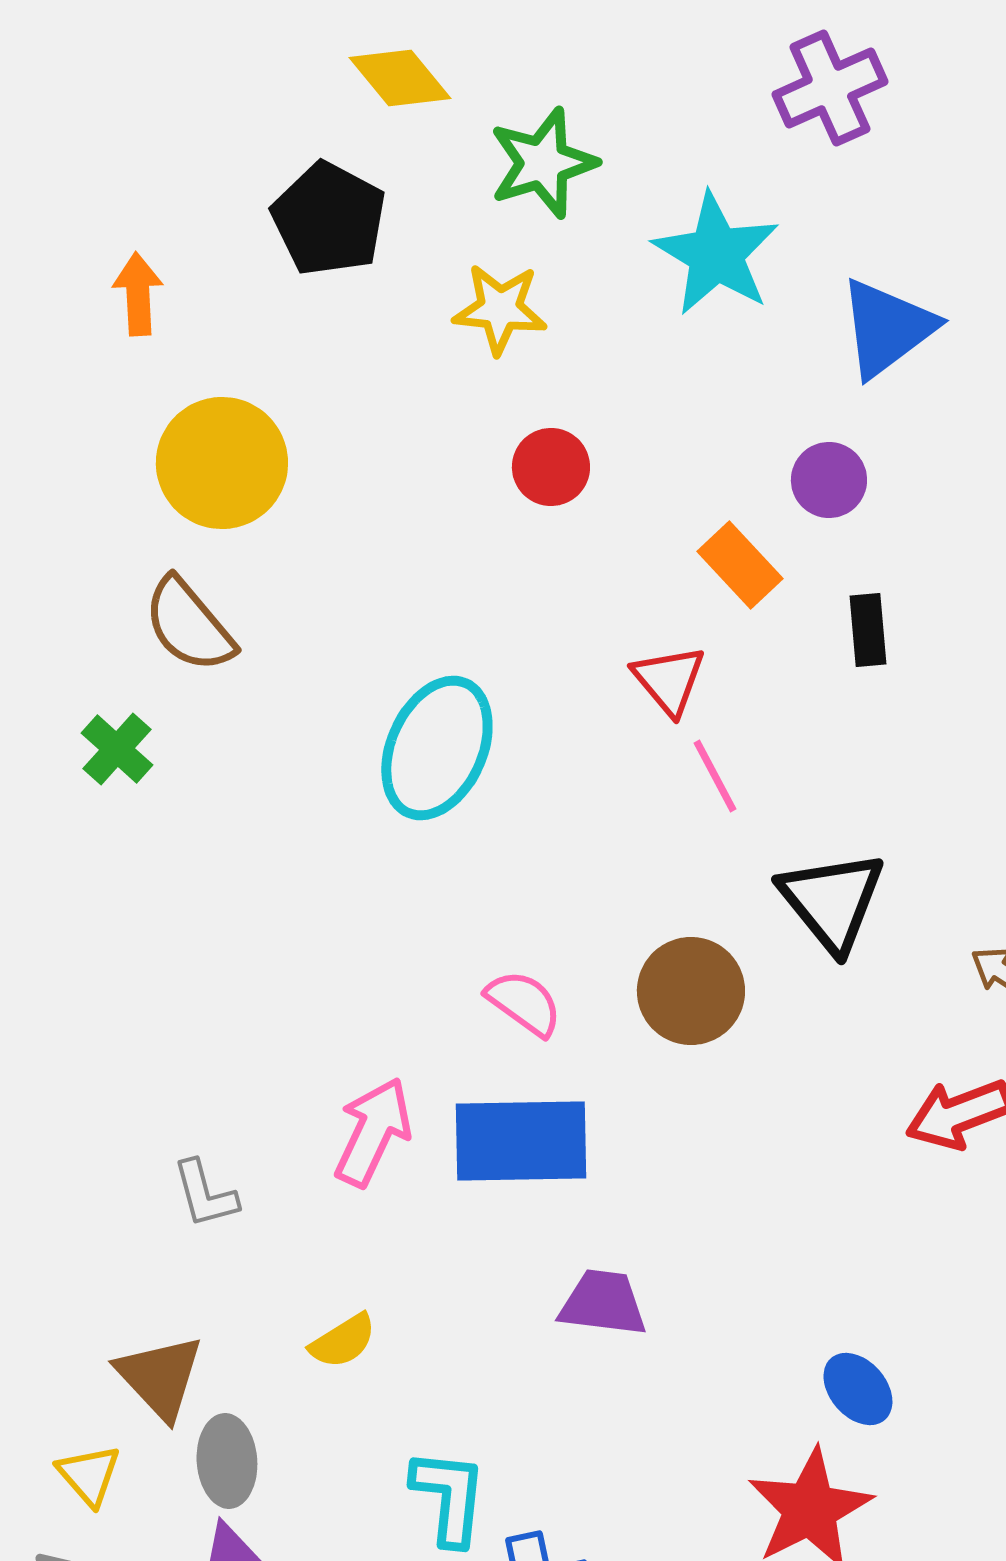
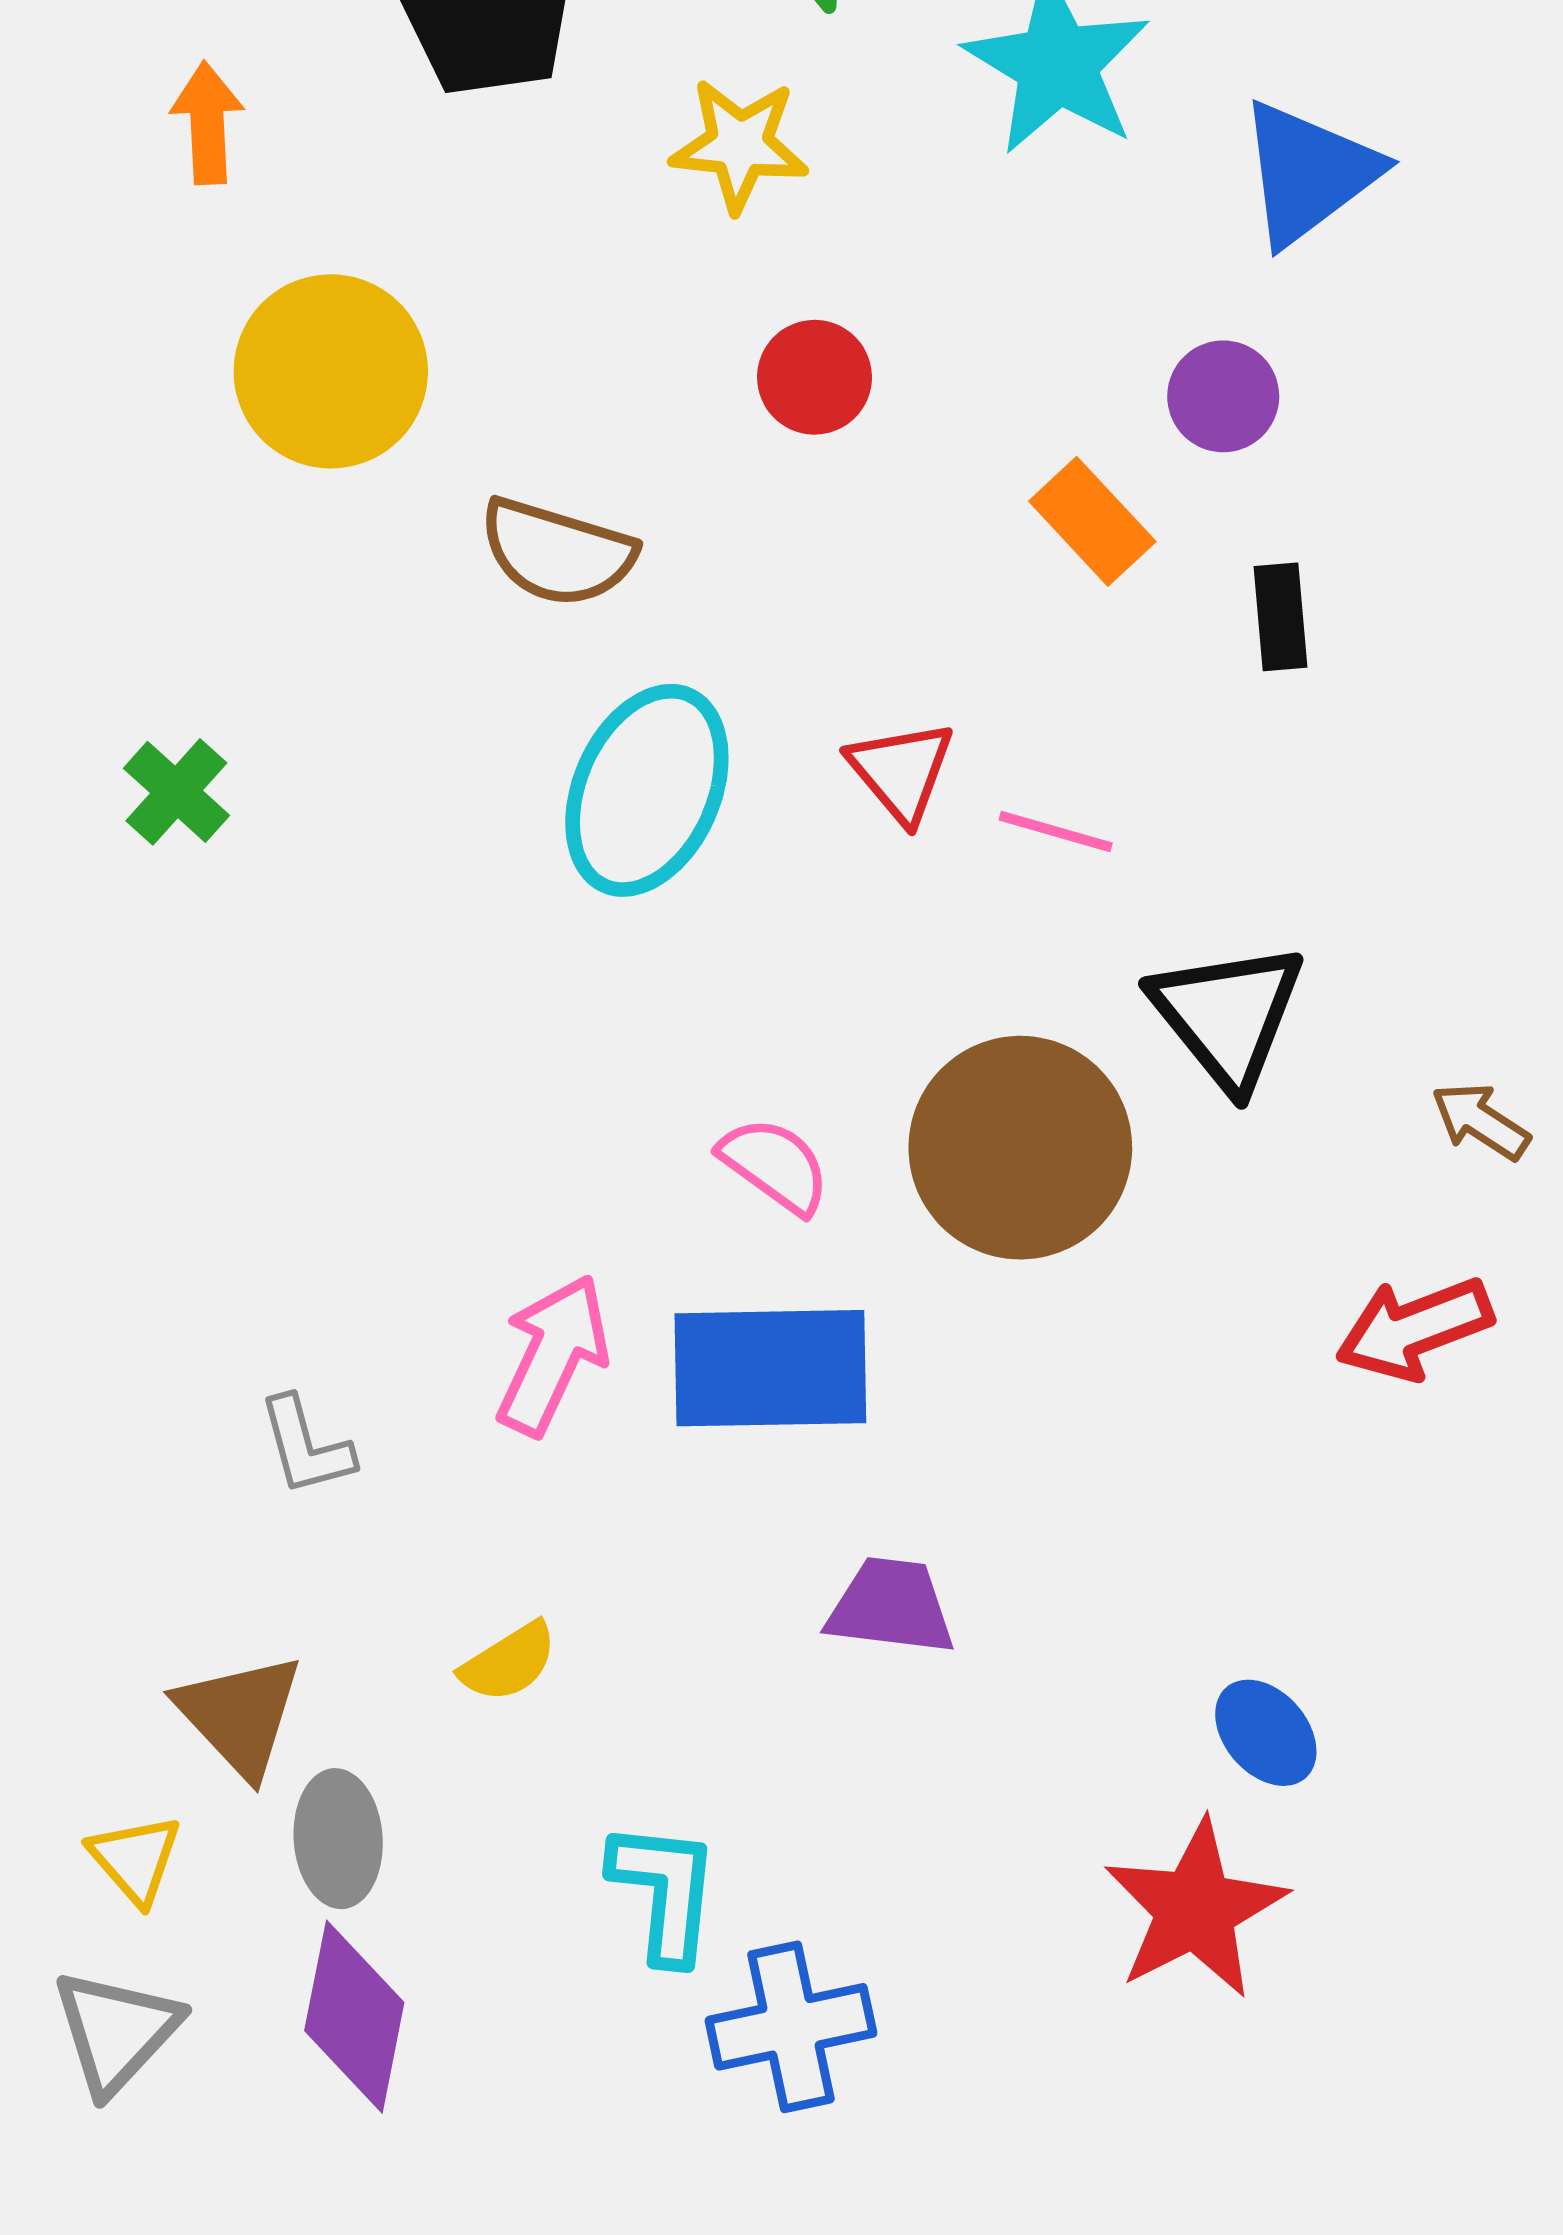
brown semicircle: (189, 625) -> (557, 552), moved, turned -33
red triangle: (669, 680) -> (901, 771), moved
pink line: (715, 776) -> (1056, 832), turned -46
brown circle: (691, 991) -> (1020, 1148), size x1.4

